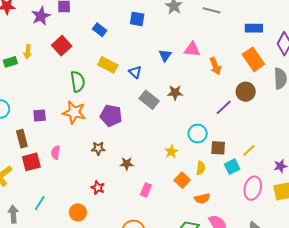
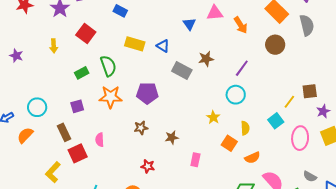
green rectangle: (10, 62) -> (82, 73), moved
purple line: (224, 107) -> (242, 68), moved
brown square: (218, 148) -> (310, 91), moved

